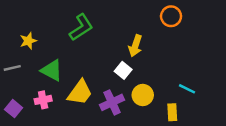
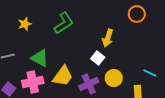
yellow star: (28, 41) -> (25, 24), moved
pink cross: (43, 100) -> (33, 82), size x1.5

